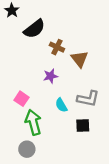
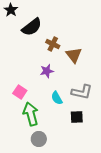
gray circle: (27, 149) -> (39, 139), moved

